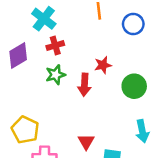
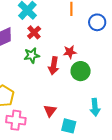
red cross: (55, 46) -> (34, 32), turned -32
green circle: (134, 86) -> (81, 71), moved

